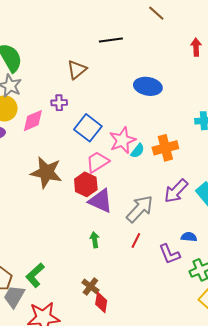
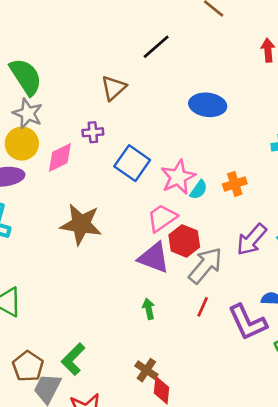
black line: (111, 40) -> (156, 47), turned -30
orange cross: (165, 148) -> (235, 184), size x0.7
pink trapezoid: (98, 162) -> (162, 218), moved
red hexagon: (86, 184) -> (184, 241), moved
purple L-shape: (170, 254) -> (247, 322), size x1.4

